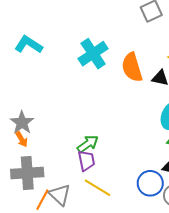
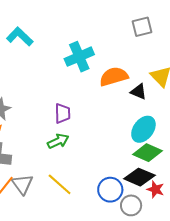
orange semicircle: (132, 67) -> (114, 77), turned 80
purple trapezoid: (86, 161) -> (62, 113), moved

